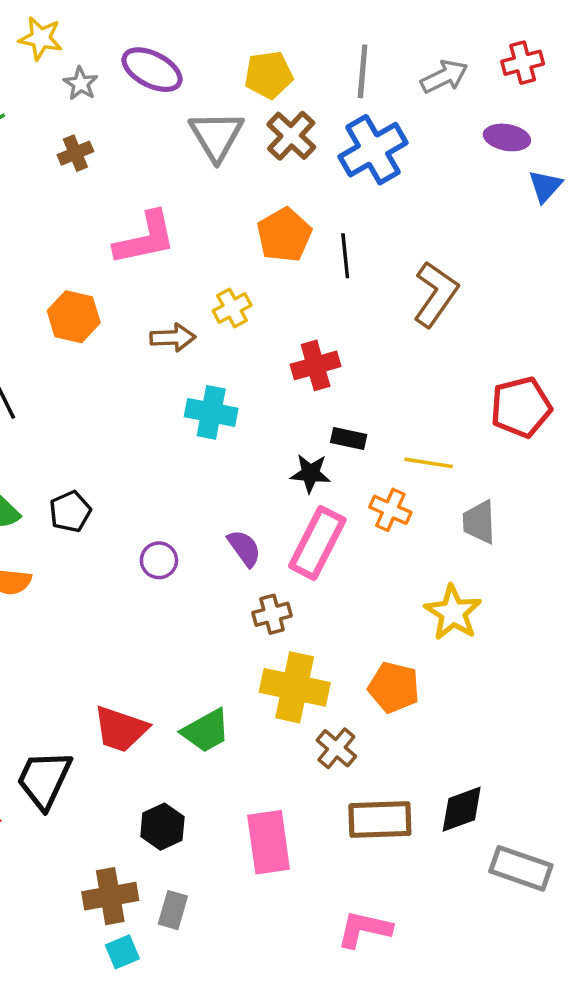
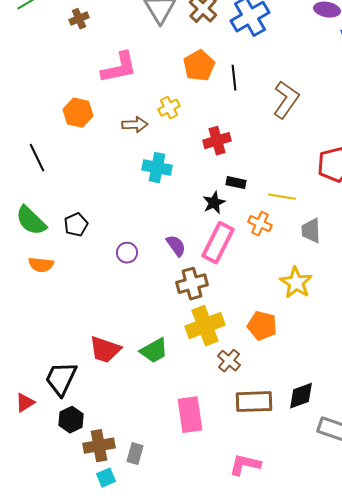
black star: (310, 473) -> (214, 203), turned -30
brown cross: (272, 614) -> (192, 284), size x1.4
yellow cross: (295, 687) -> (205, 326), turned -33
black hexagon: (162, 827) -> (71, 420), moved

